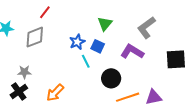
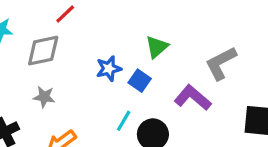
cyan line: (86, 61) -> (124, 121), moved, turned 48
gray star: (24, 72) -> (44, 97), moved

